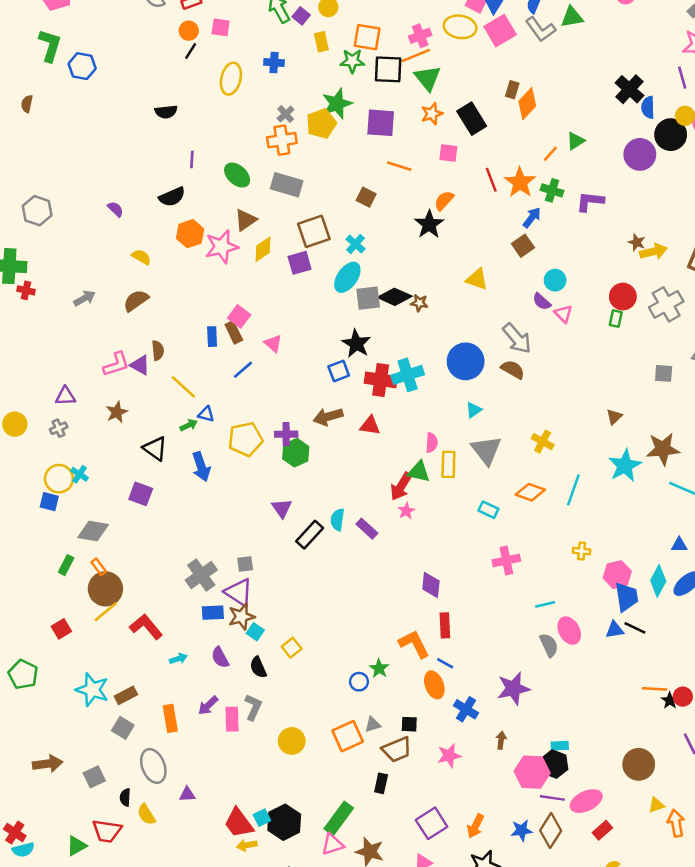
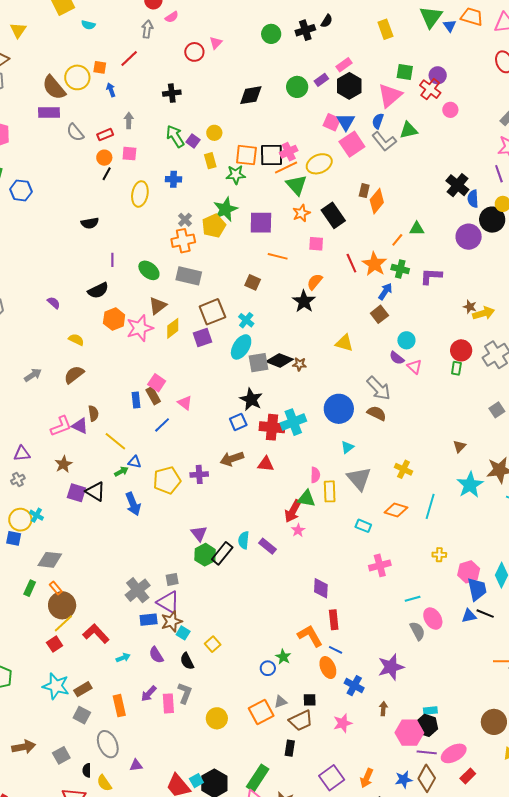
yellow ellipse: (460, 27) -> (319, 164), moved, turned -30
black square: (388, 69) -> (272, 155), moved
green triangle: (576, 141) -> (417, 229), turned 35
gray square: (664, 373) -> (497, 410), turned -35
green hexagon: (296, 453) -> (205, 555), moved
purple square: (141, 494) -> (76, 493), moved
red square: (61, 629) -> (55, 644), moved

